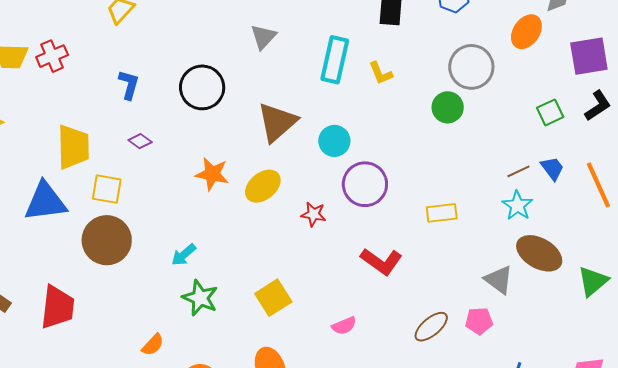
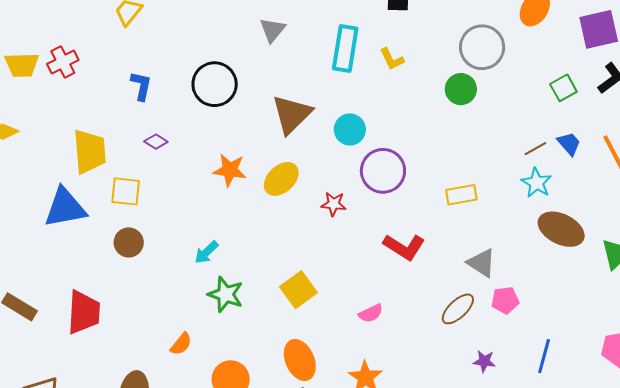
brown circle: (107, 240) -> (129, 242), size x0.6
gray triangle: (499, 280) -> (482, 263), moved

